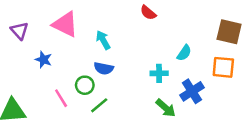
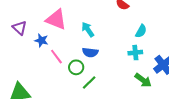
cyan semicircle: (184, 53) -> (141, 31), moved
blue star: (43, 60) -> (41, 40), moved
pink line: (61, 98) -> (56, 57), moved

